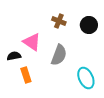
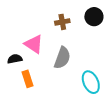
brown cross: (59, 21) -> (62, 22), turned -32
black circle: (89, 25) -> (94, 17), moved

